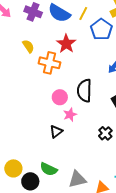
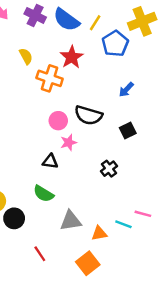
black semicircle: (84, 91) -> (88, 115), turned -80
black triangle: (56, 132) -> (50, 161), turned 40
green semicircle: (49, 169) -> (43, 194), moved

